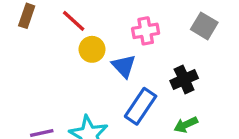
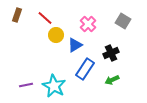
pink cross: (146, 31) -> (88, 24), turned -35
blue triangle: (124, 66) -> (75, 45), turned 42

